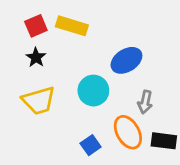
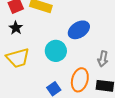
gray arrow: (145, 102) -> (103, 59), moved
orange ellipse: (128, 132) -> (80, 80), turned 45

